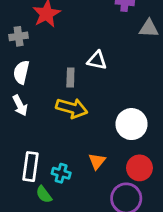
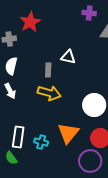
orange triangle: (97, 161) -> (68, 133), size x1.6
green semicircle: (44, 194) -> (11, 158), moved

